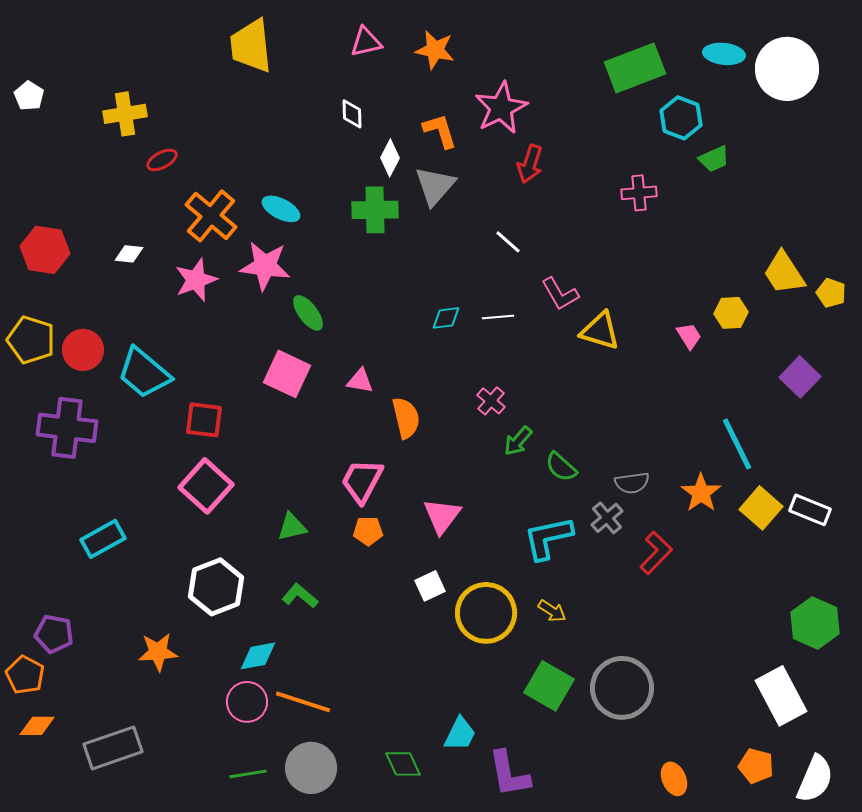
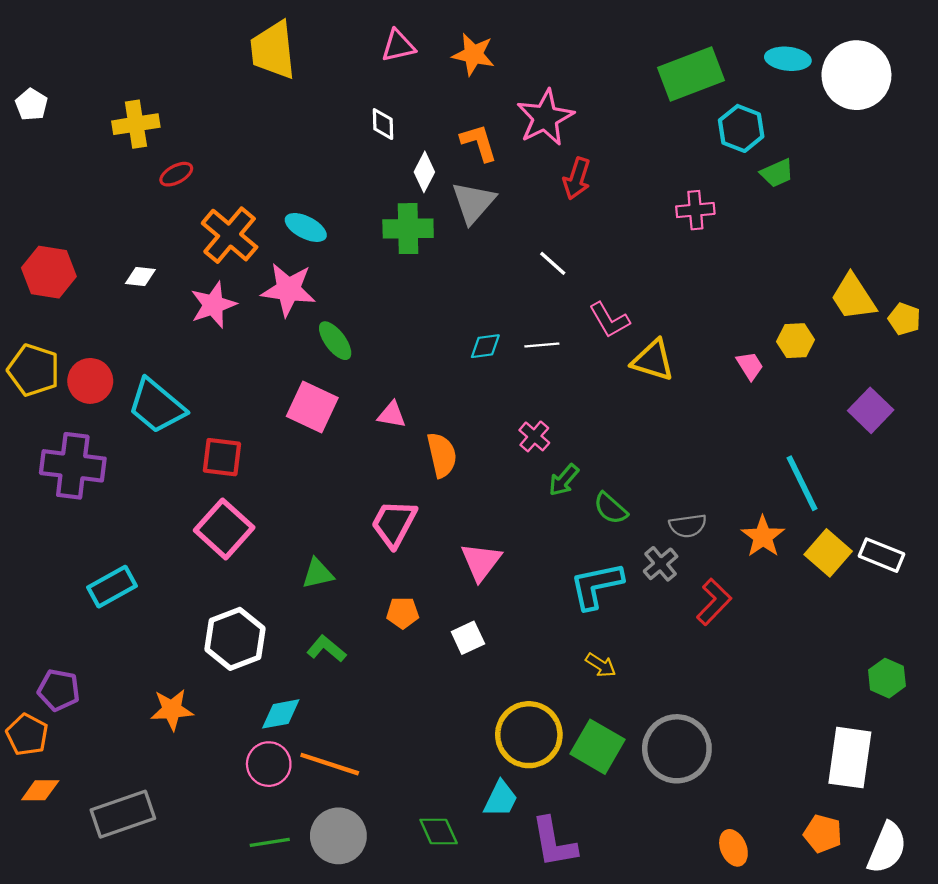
orange pentagon: (368, 531) -> (403, 613), moved
yellow circle: (486, 613) -> (529, 735), moved
green hexagon: (815, 623) -> (887, 678), size x0.7
white rectangle: (781, 696) -> (850, 758), turned 36

